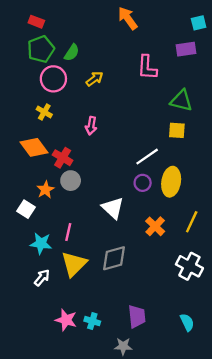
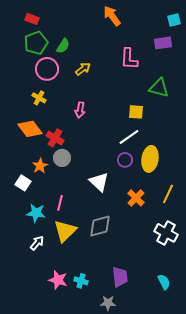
yellow square: (177, 130) -> (136, 112), moved

